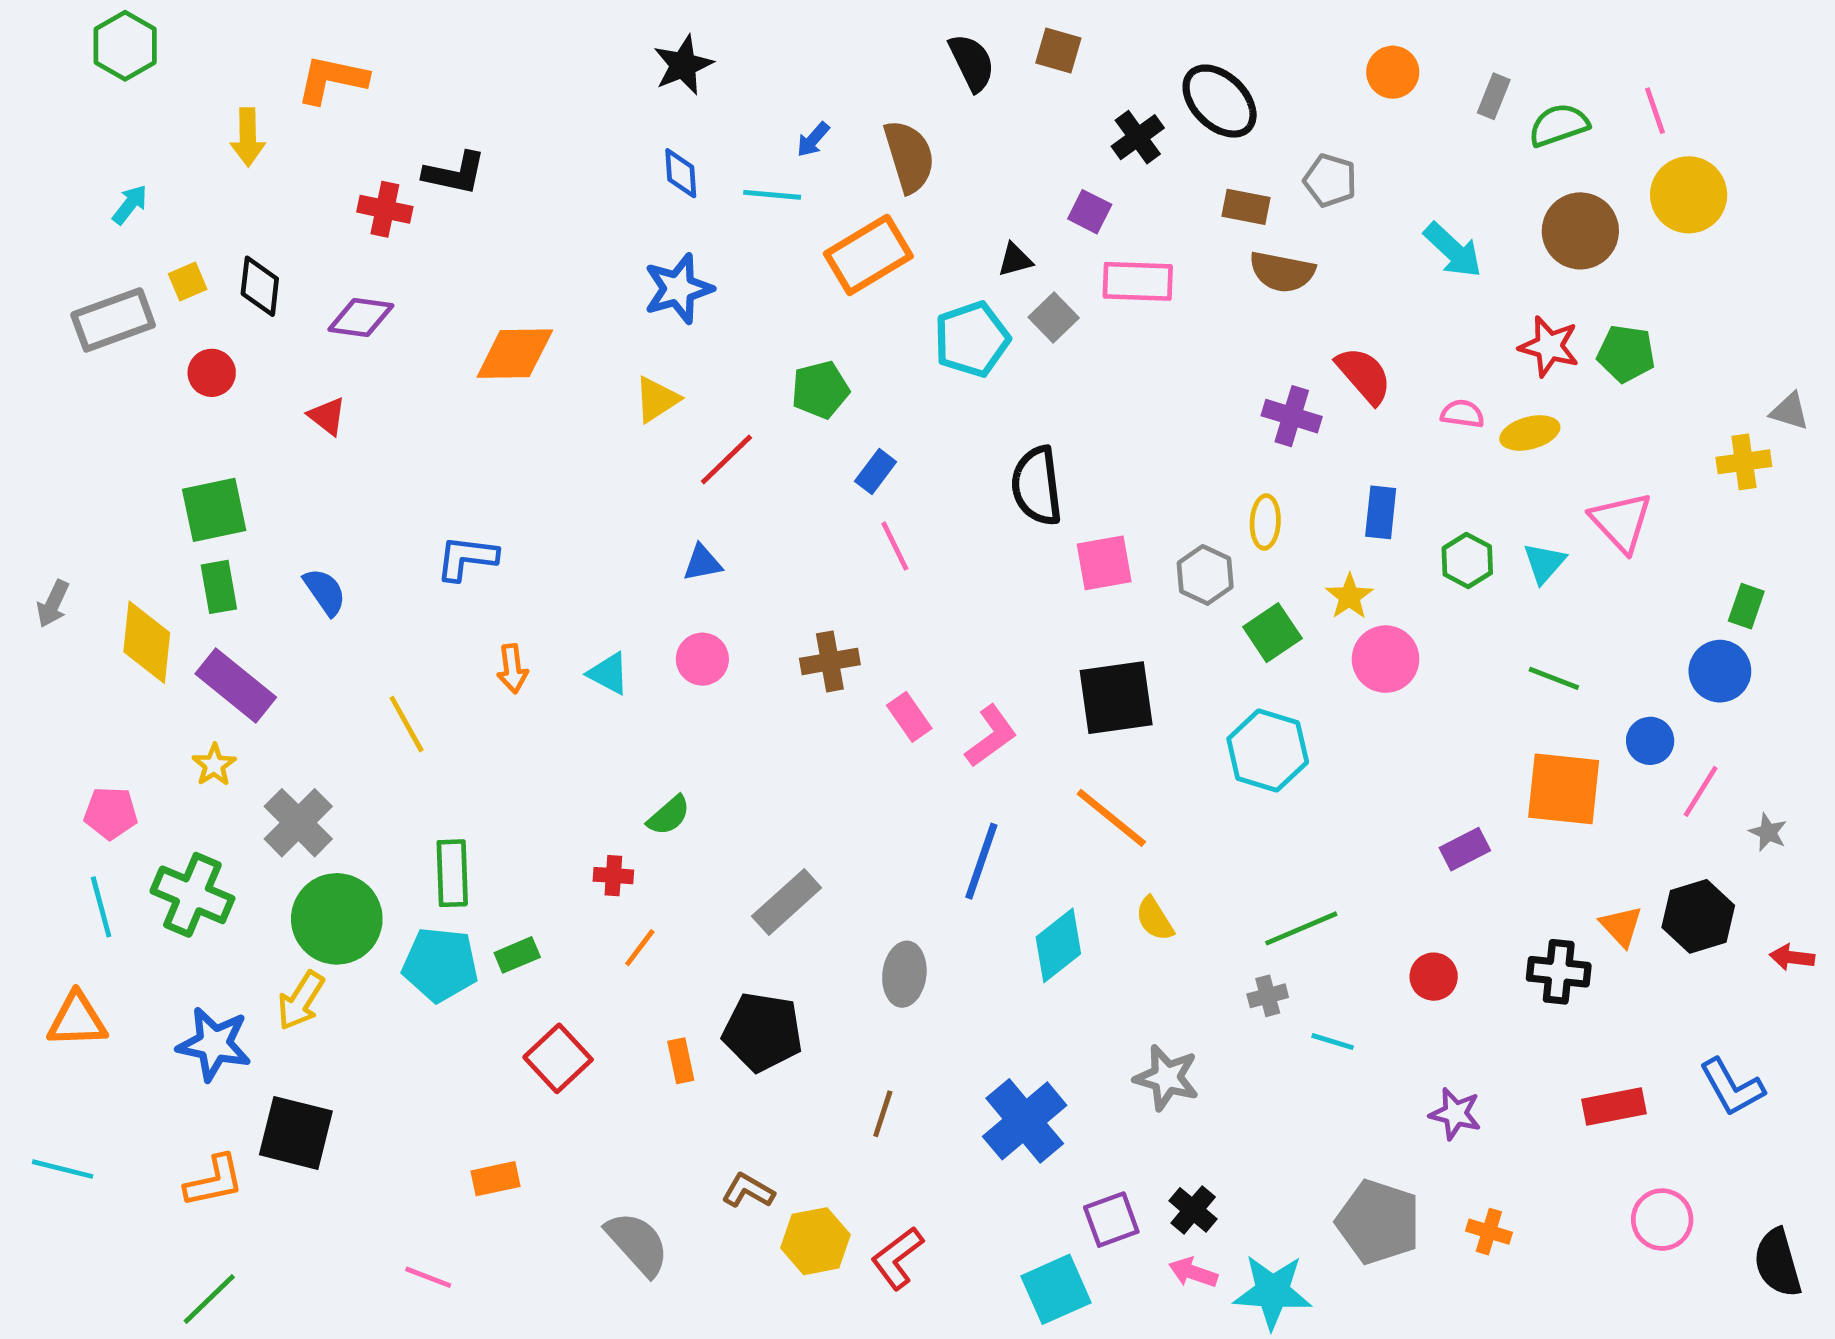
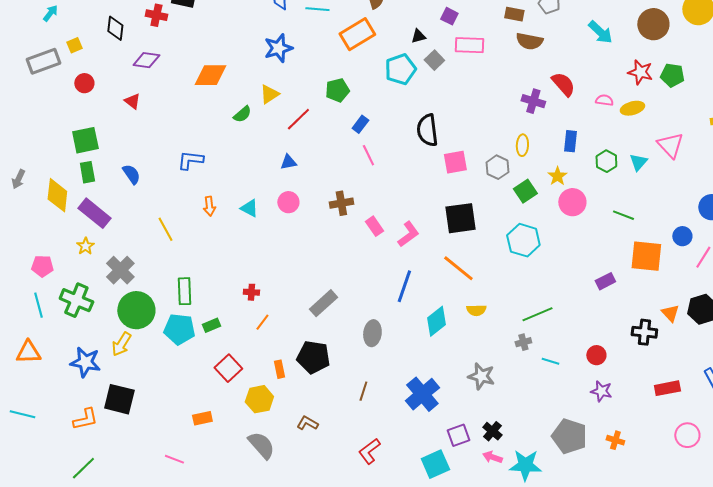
black diamond: (260, 286) -> (115, 28), moved
green line: (1554, 678) -> (623, 215), moved
green semicircle: (669, 815) -> (242, 114), moved
yellow semicircle: (1155, 919) -> (476, 310), turned -60
red circle: (1434, 977) -> (596, 355), moved
yellow hexagon: (815, 1241) -> (259, 399), moved

